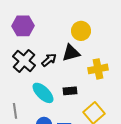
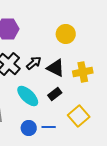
black triangle: (71, 53) -> (56, 68), moved, turned 42
black rectangle: (70, 91) -> (55, 94), turned -32

